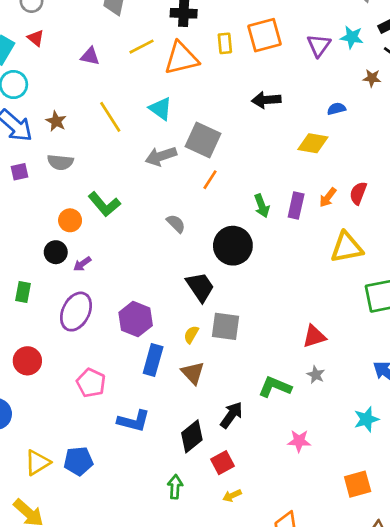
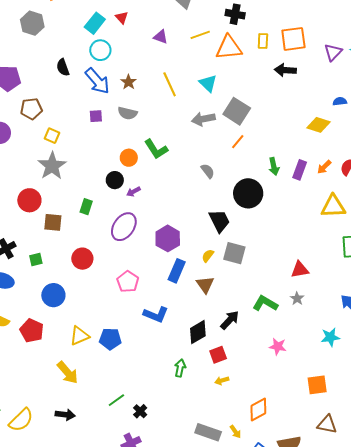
black arrow: (266, 100) -> (285, 70), moved

